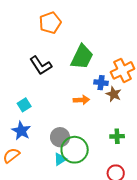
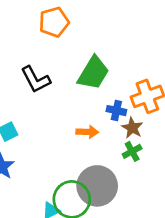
green cross: (117, 136) -> (132, 151), moved, turned -32
gray circle: (60, 137) -> (97, 186), moved, size x1.5

